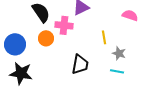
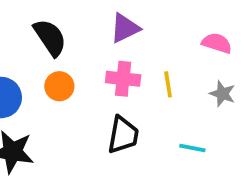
pink cross: (64, 25) -> (123, 79), moved
gray star: (119, 53) -> (222, 94), moved

